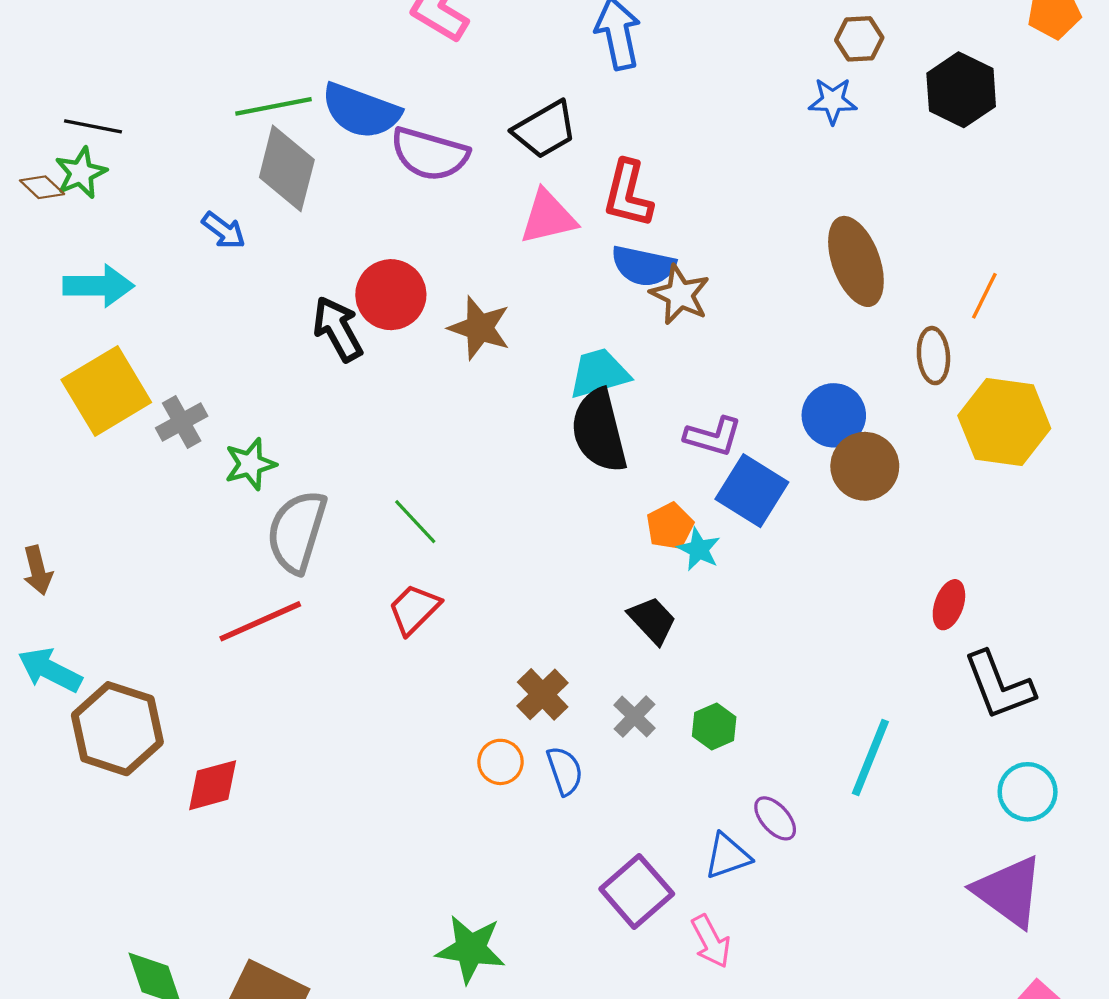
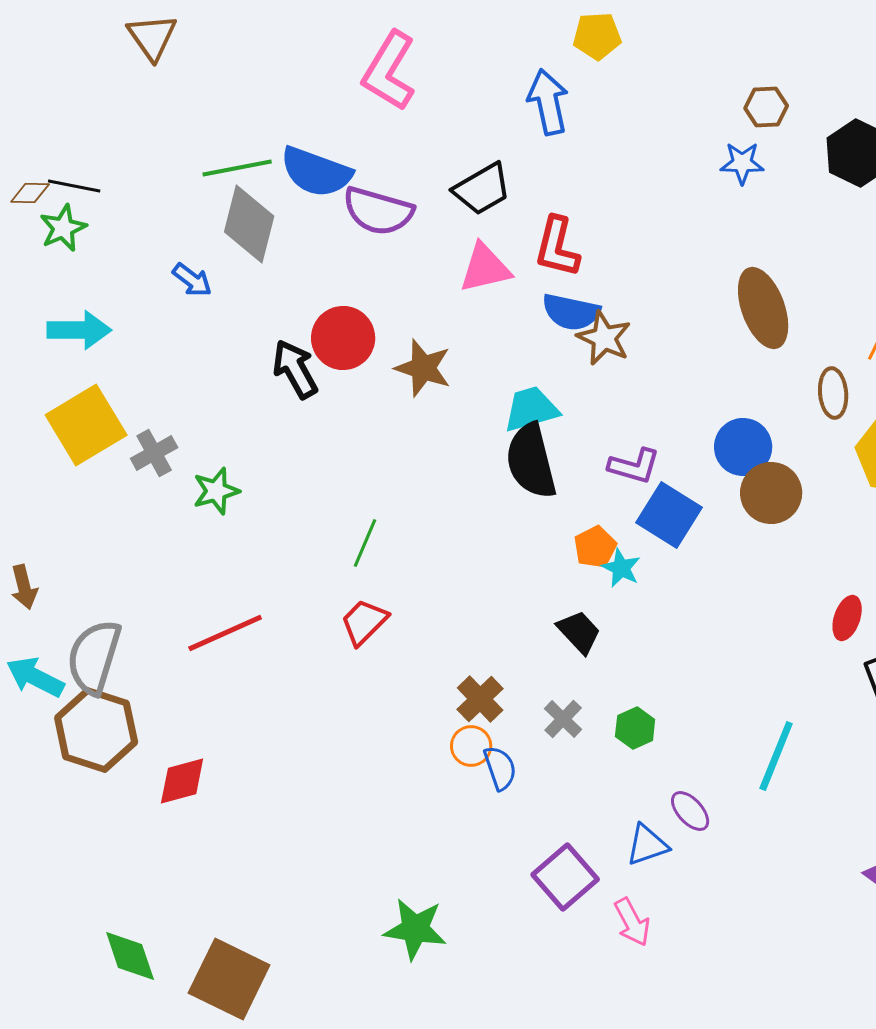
brown diamond: (42, 187) -> (30, 193), moved, turned -42
green line: (415, 522) -> (365, 543), turned 66
gray semicircle: (297, 532) -> (94, 657), moved
orange circle: (500, 762) -> (471, 746), moved

